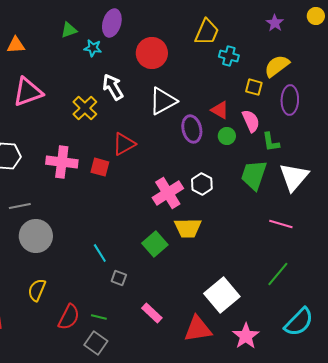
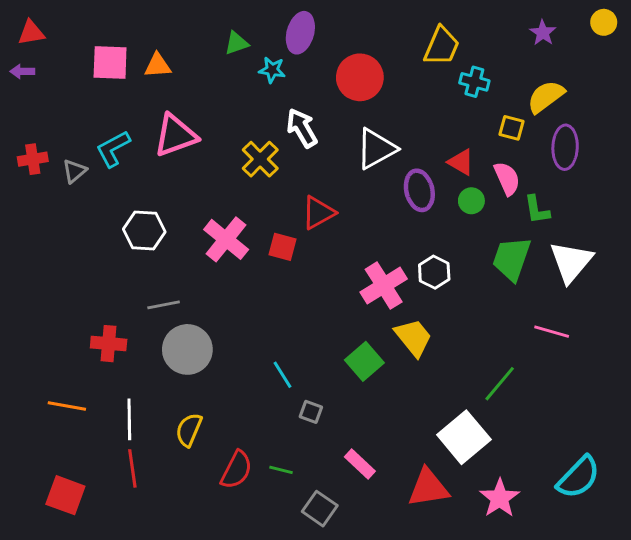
pink cross: (62, 162) -> (226, 239), turned 32
yellow trapezoid: (188, 228) -> (413, 338), turned -128
green line: (278, 274) -> (500, 384), moved
gray square: (96, 343) -> (320, 509), moved

